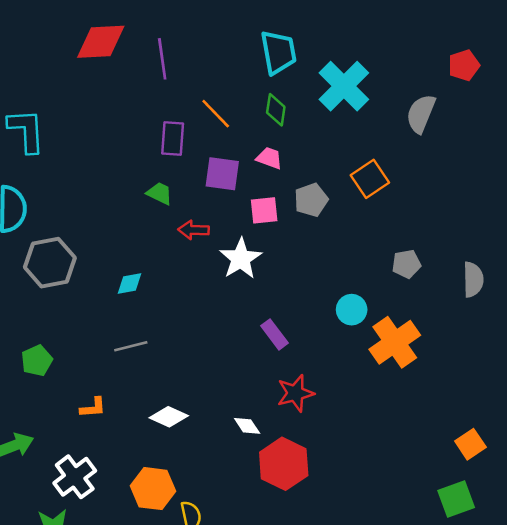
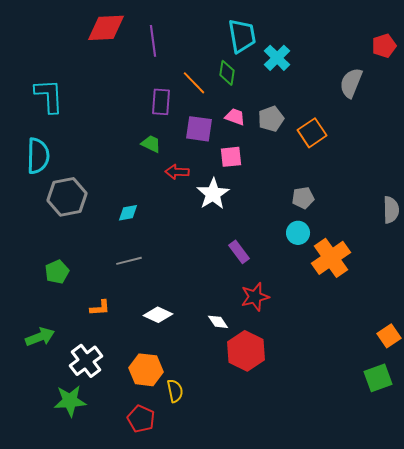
cyan cross: (344, 86) -> (277, 58), moved, size x0.7
green diamond: (276, 110) -> (227, 73), moved
gray pentagon: (311, 200) -> (271, 119), moved
gray pentagon: (406, 264) -> (303, 198), moved

